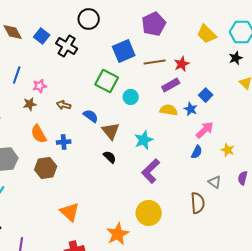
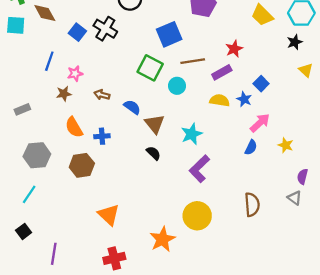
blue square: (42, 36) -> (77, 32), moved
brown line: (155, 62) -> (193, 61), moved
gray triangle: (215, 182) -> (295, 198), moved

